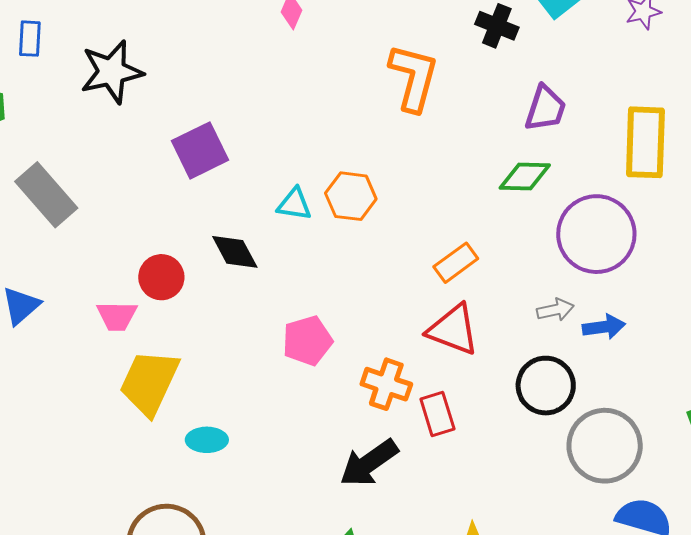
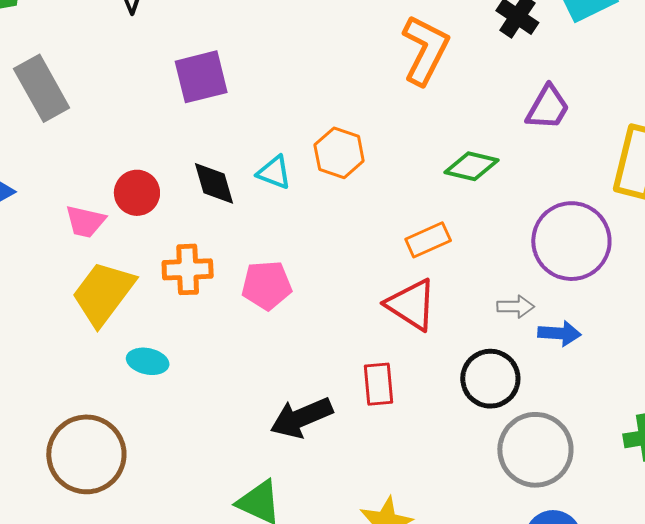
green diamond: (525, 177) -> (471, 166), moved
cyan triangle: (294, 204) -> (274, 172), moved
orange cross: (386, 384) -> (188, 269), moved, turned -33

